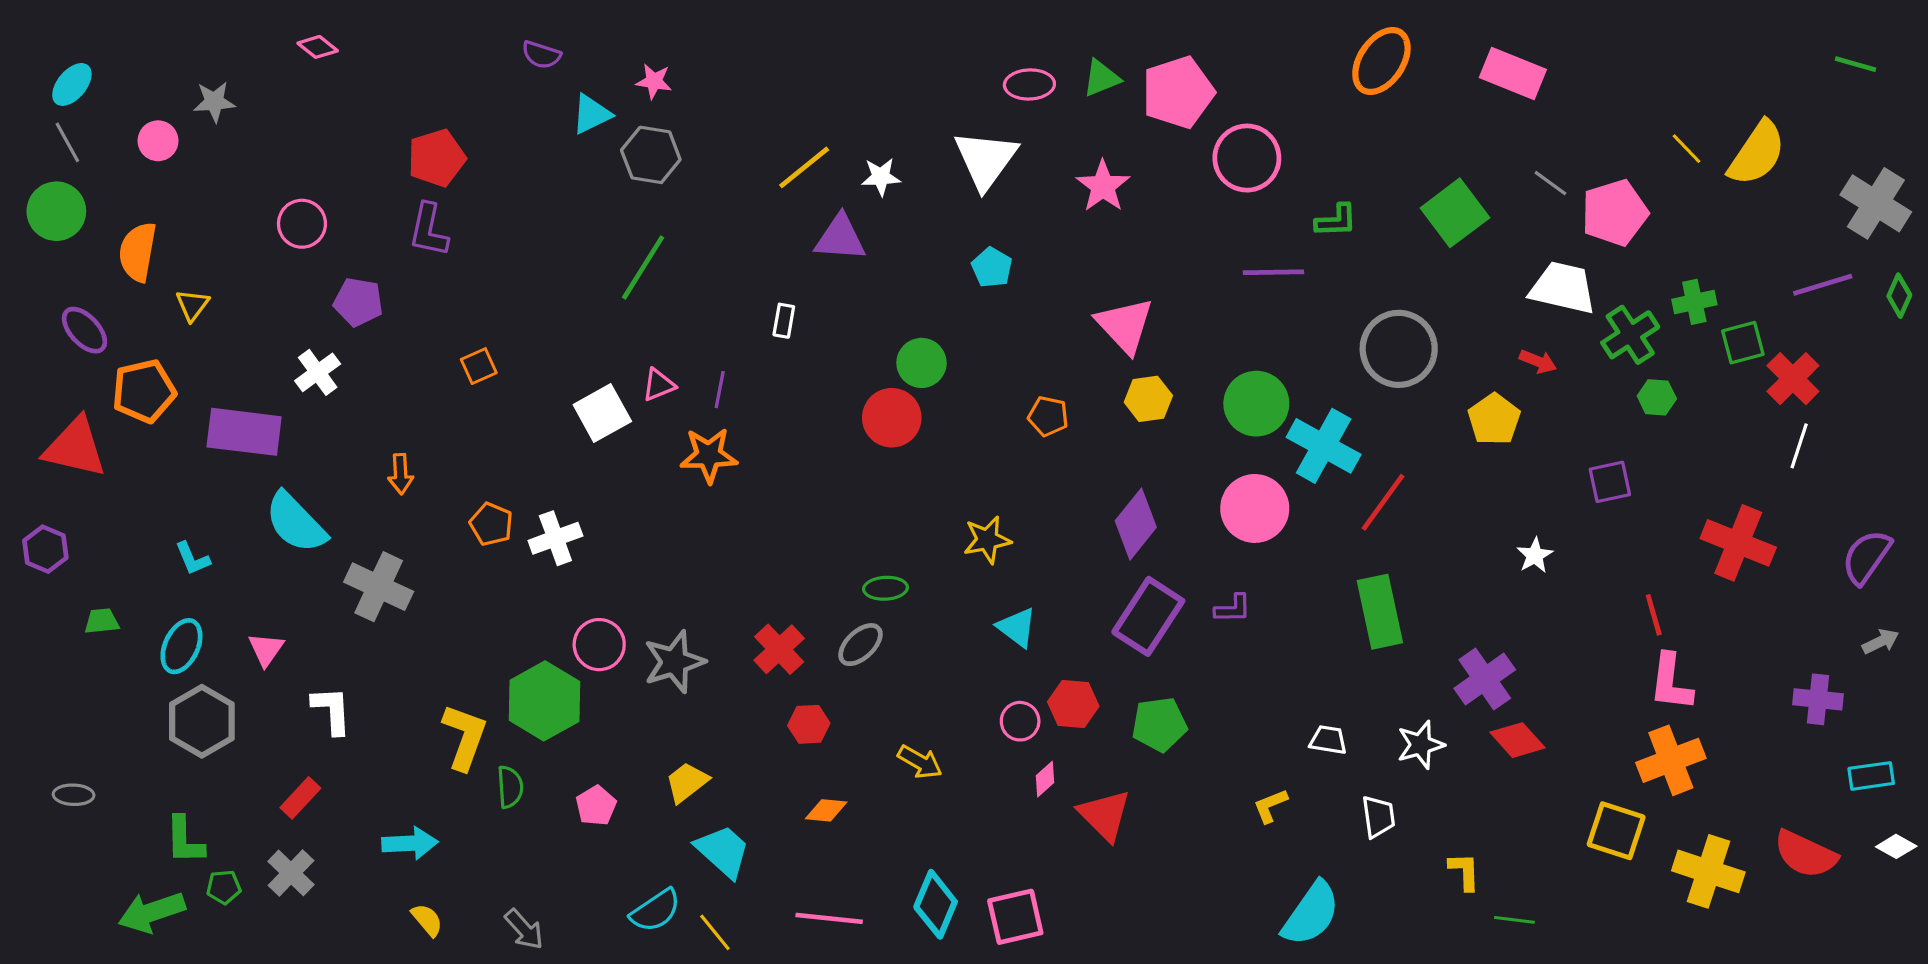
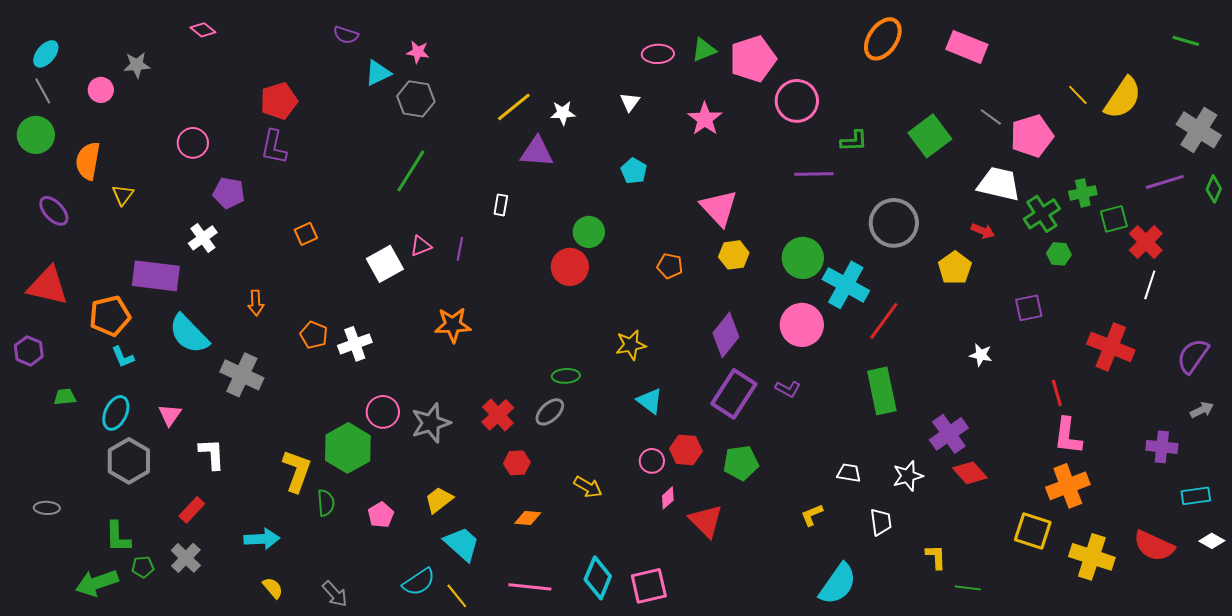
white triangle: (986, 160) -> (630, 102), size x0.5
orange pentagon: (144, 391) -> (110, 316), moved
orange star: (709, 455) -> (453, 325), moved
white star: (1535, 555) -> (981, 355), turned -30
purple L-shape: (1233, 609) -> (788, 389), turned 30

